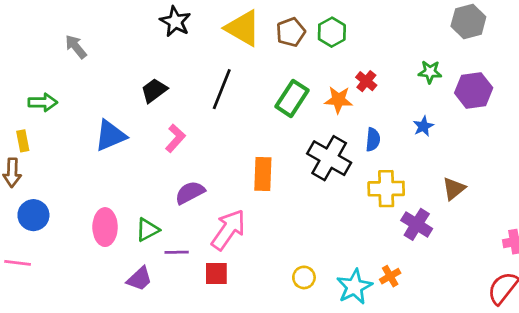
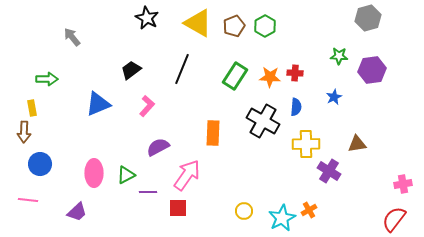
red cross: (366, 81) -> (295, 73), moved, turned -35
brown triangle: (454, 189) -> (357, 144), turned 30
purple trapezoid: (140, 279) -> (77, 212), moved

